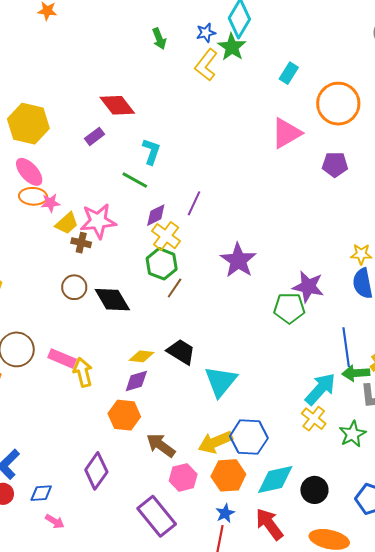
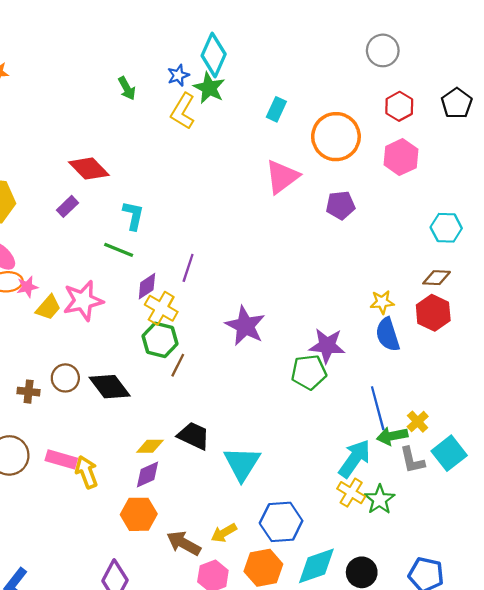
brown cross: (81, 243) -> (29, 392), moved
green star: (353, 434) -> (380, 500), moved
yellow arrow: (215, 442) -> (224, 533), moved, size x0.7

